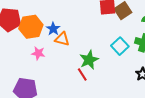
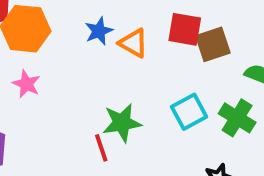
blue star: (53, 29) -> (99, 31), moved
orange triangle: (62, 39) -> (133, 43), moved

